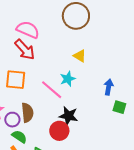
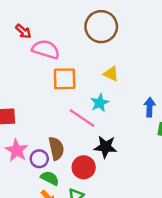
red arrow: (25, 50) -> (23, 31), moved, size x0.6
orange square: (16, 80) -> (65, 79), moved
red circle: (59, 131) -> (84, 167), moved

